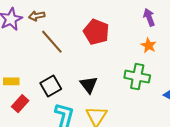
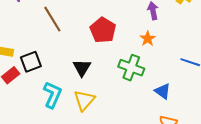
red pentagon: (96, 32) -> (103, 30), moved
black square: (51, 86) -> (31, 62), moved

